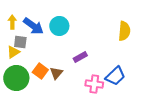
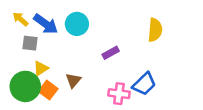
yellow arrow: (12, 22) -> (20, 19), turned -48
yellow triangle: (13, 52) -> (41, 68), moved
purple rectangle: (80, 57) -> (111, 53), moved
orange square: (40, 71) -> (48, 90), moved

